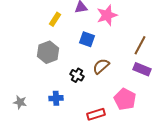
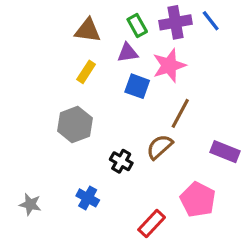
blue square: (87, 39) -> (137, 86), moved
brown line: (140, 45) -> (180, 113), moved
blue cross: (56, 98) -> (88, 198), turned 32
red rectangle: (96, 114) -> (152, 224), turned -30

